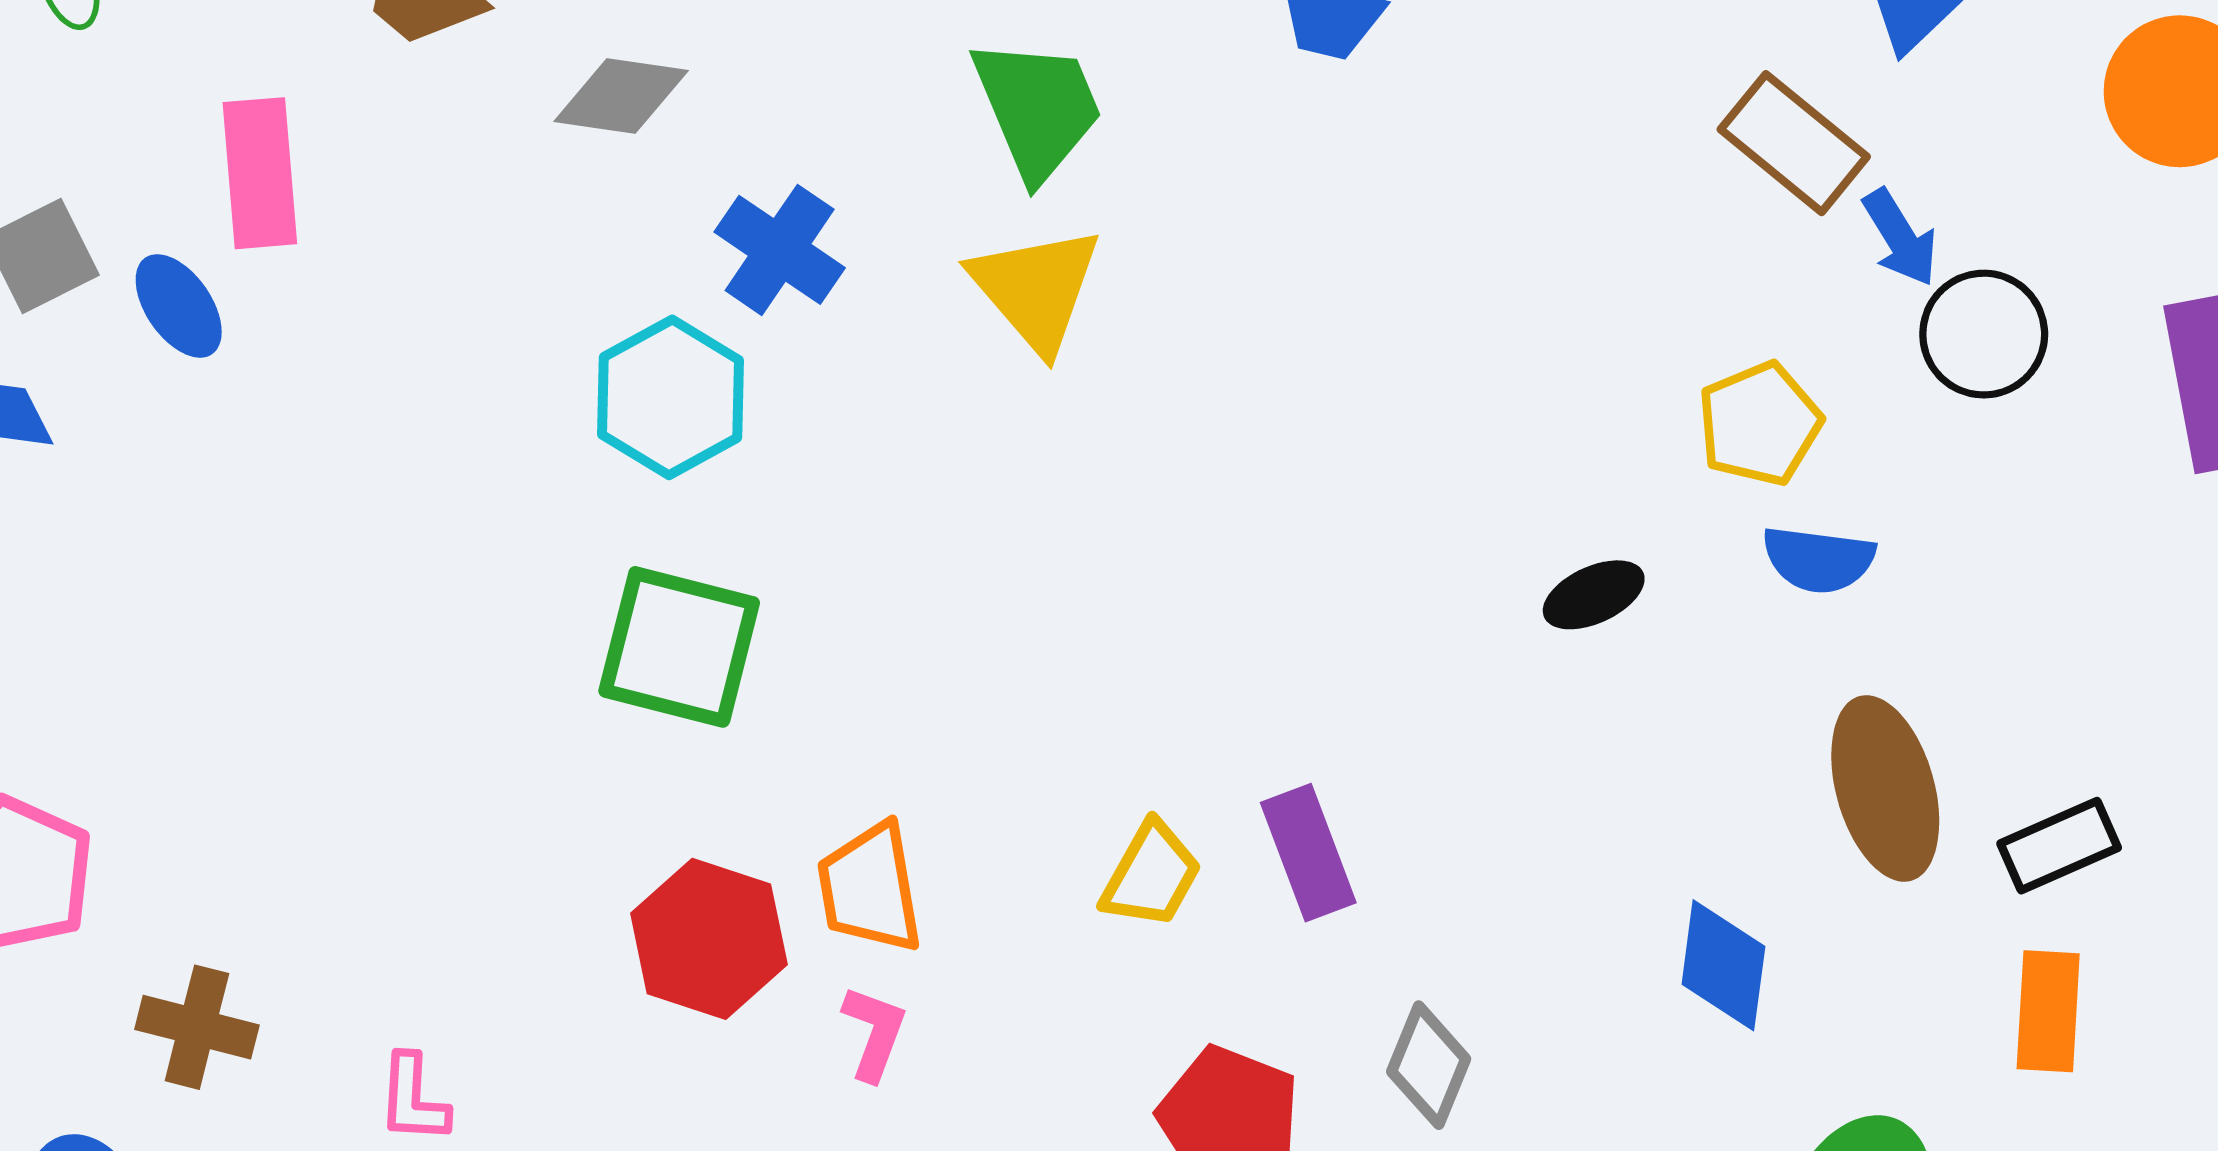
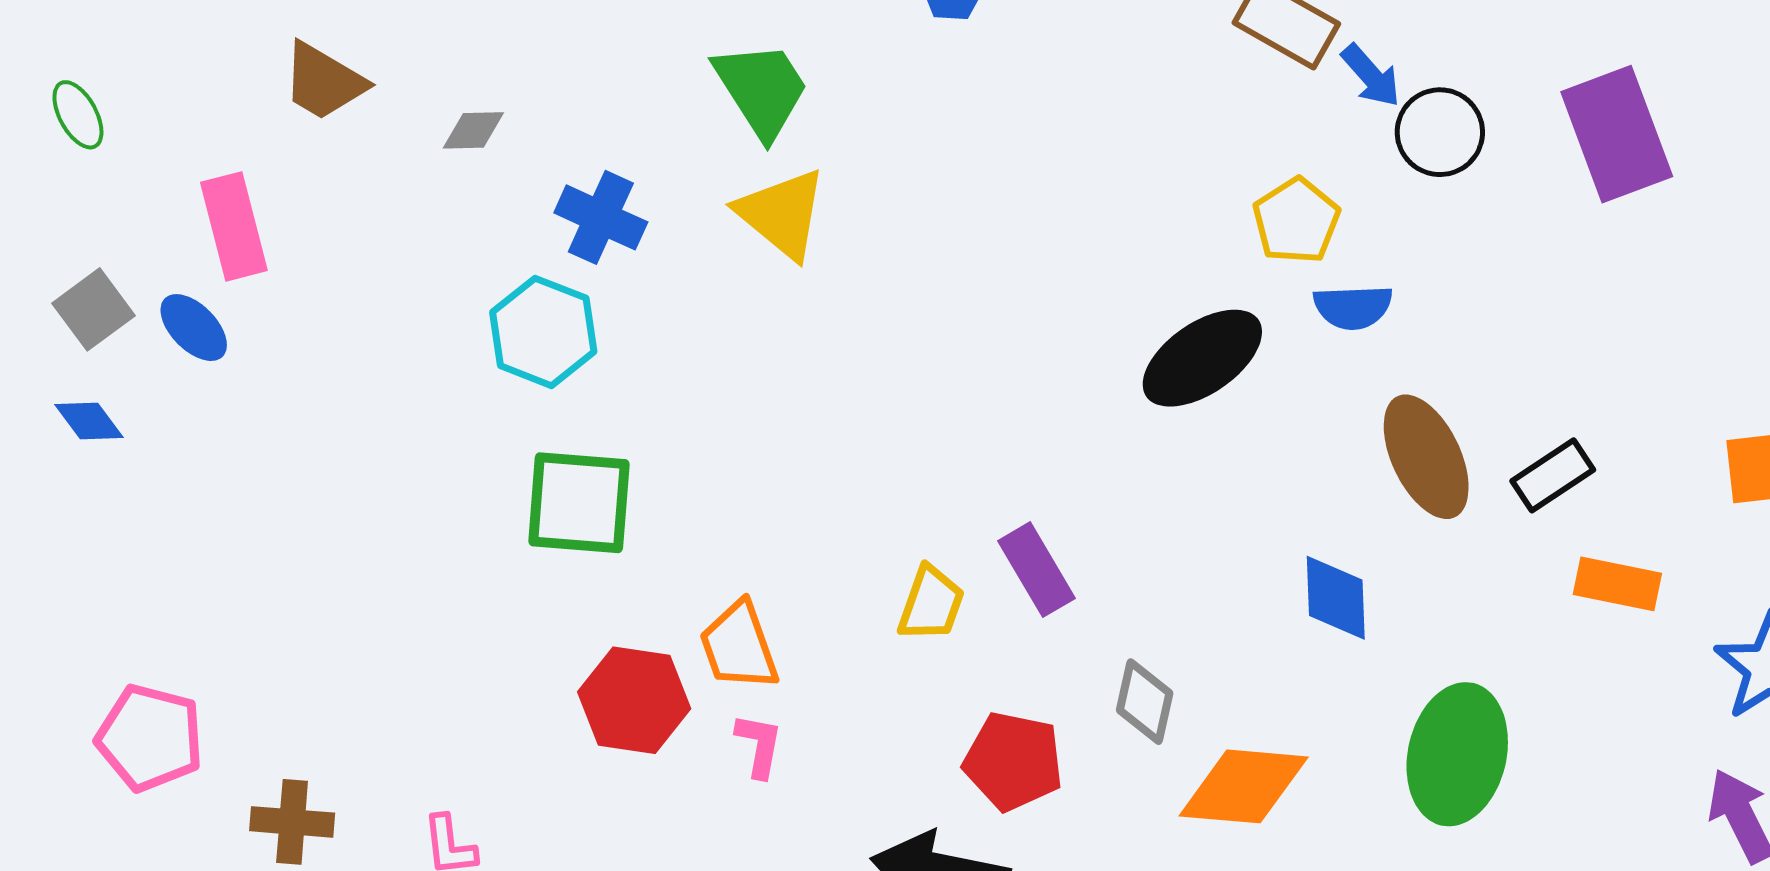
gray diamond: (621, 96) -> (473, 130), size x0.7
black ellipse: (1594, 595) -> (1202, 358), size x1.8
orange rectangle: (2048, 1011) -> (1617, 584), moved, turned -72

